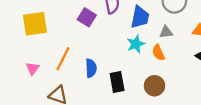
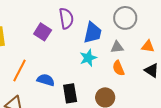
orange semicircle: (158, 53) -> (118, 68), moved
blue semicircle: (91, 68) -> (46, 80), turned -72

